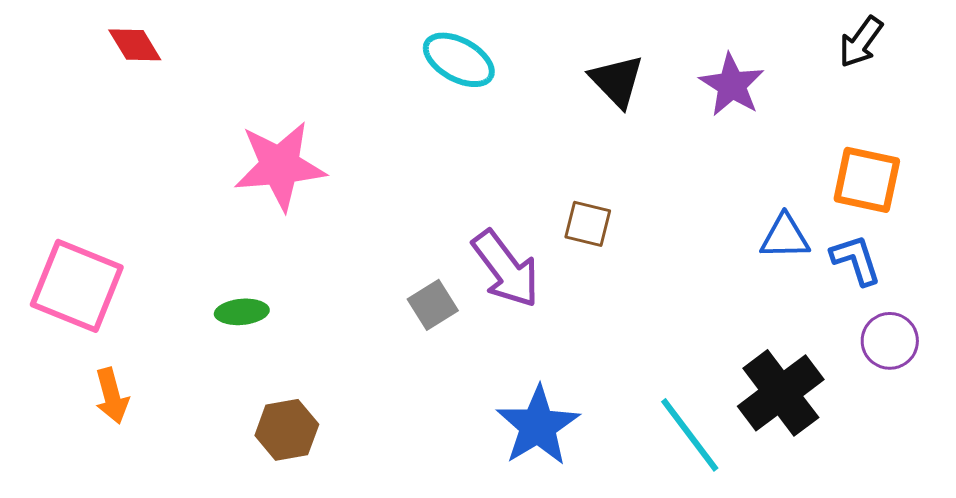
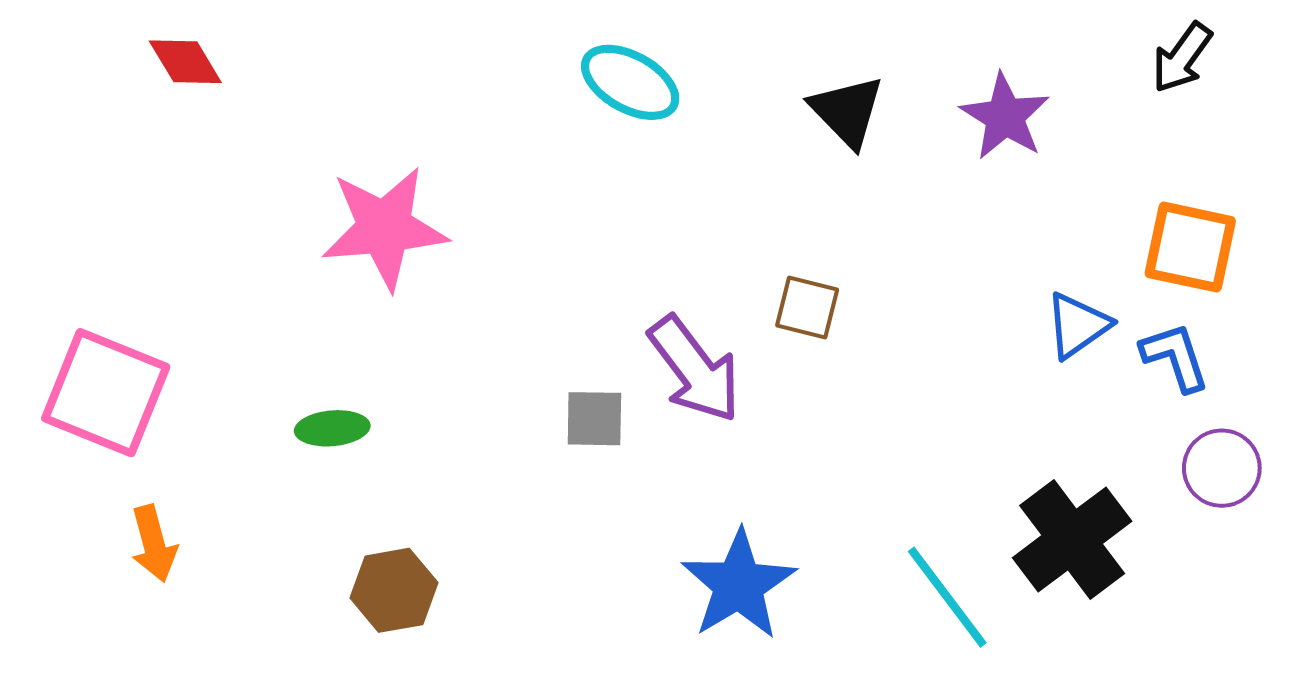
blue triangle: (785, 237) -> (1078, 325), turned -34
gray square: (433, 305) -> (594, 419), turned 33

